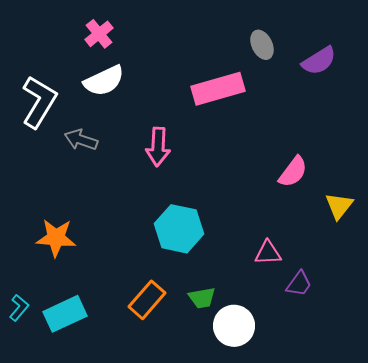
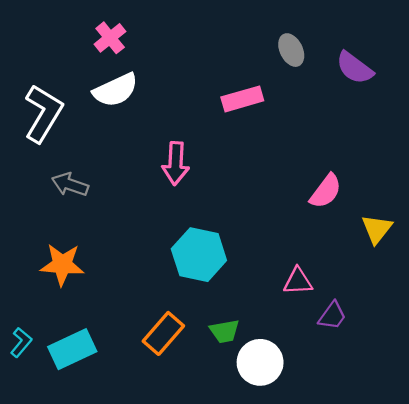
purple semicircle: (319, 61) -> (355, 68), turned 69
pink rectangle: (218, 89) -> (242, 99), size x0.7
gray arrow: (81, 140) -> (70, 185), moved

